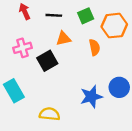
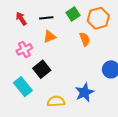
orange triangle: (63, 39) -> (50, 37), moved
black square: (47, 61) -> (42, 69), moved
blue star: (91, 97) -> (84, 92), moved

